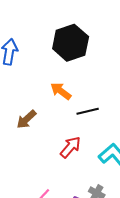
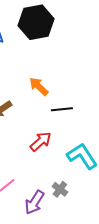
black hexagon: (71, 43) -> (36, 22), moved

